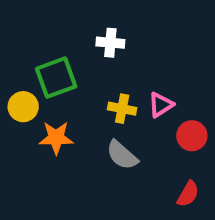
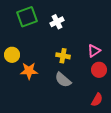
white cross: (110, 43) -> (57, 22), turned -32
green square: (56, 78) -> (27, 17), moved
pink triangle: (161, 105) -> (94, 51), moved

